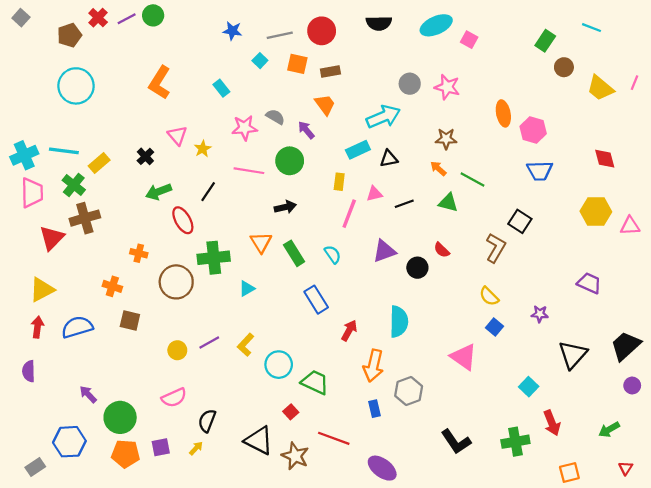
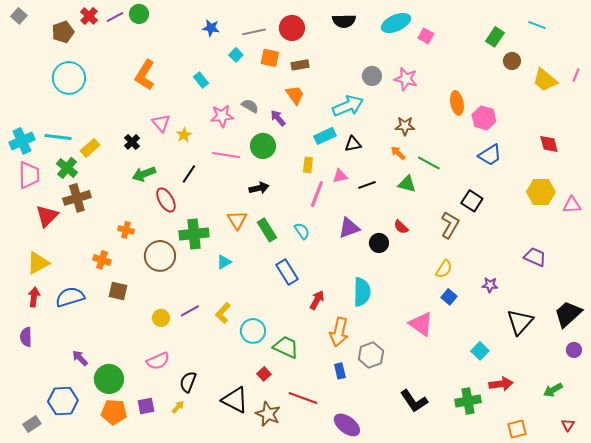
blue trapezoid: (540, 171) -> (490, 155), turned -30
yellow semicircle: (489, 296) -> (444, 269), turned -102
red arrow: (552, 423) -> (501, 384), turned -75

